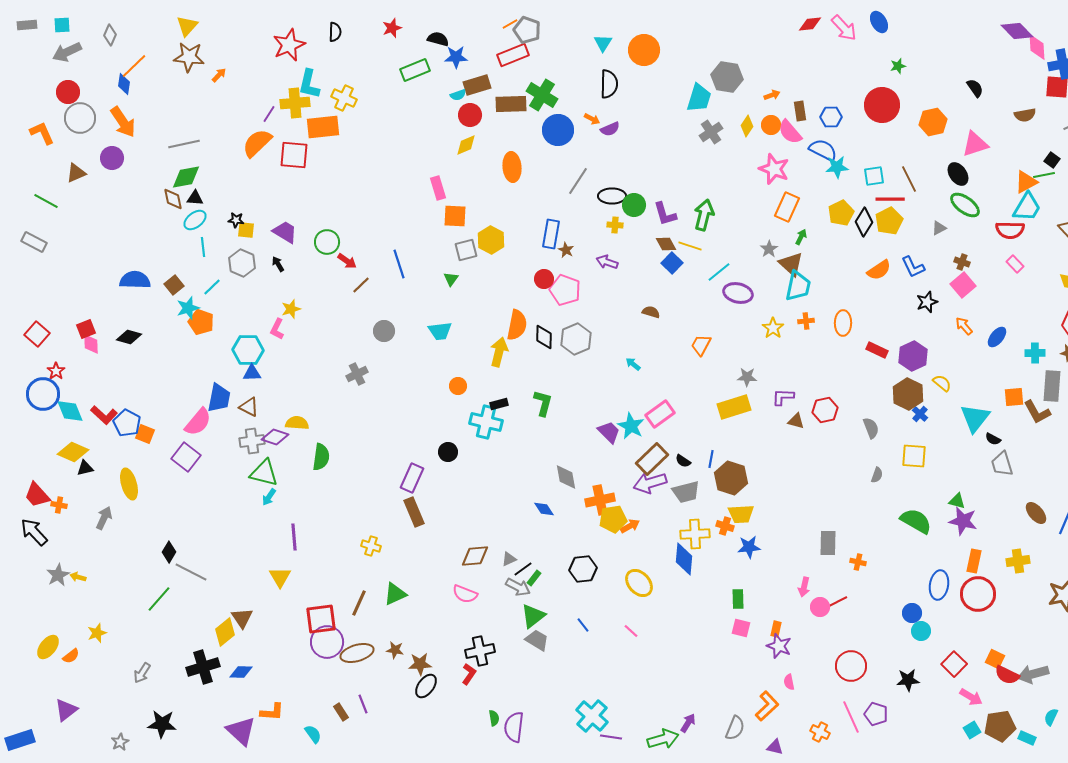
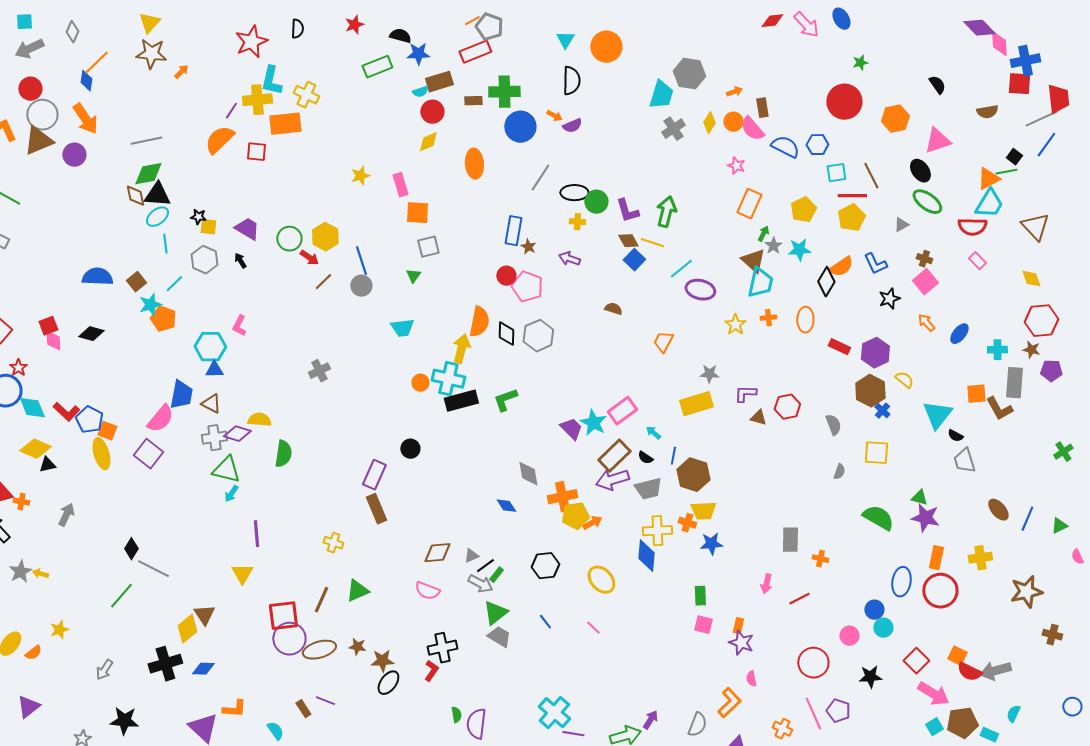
green cross: (542, 95) -> (504, 92), turned -32
brown rectangle: (511, 104) -> (473, 101), size x0.6
blue hexagon: (831, 117) -> (817, 145), moved
red square: (294, 155) -> (256, 152), size x0.7
cyan star: (837, 167) -> (799, 250), moved
pink star: (774, 169) -> (736, 166), size x0.6
brown triangle: (76, 173) -> (38, 141), moved, size x1.5
black triangle: (195, 198) -> (157, 195), size x1.6
black diamond: (864, 222) -> (826, 282), moved
yellow hexagon: (491, 240) -> (325, 237), moved
gray star: (769, 249) -> (773, 246), moved
yellow star: (291, 309) -> (360, 176), moved
gray circle: (384, 331) -> (361, 286), moved
cyan arrow: (633, 364) -> (653, 433), moved
green L-shape: (543, 403) -> (505, 400), turned -124
black rectangle: (499, 404) -> (461, 401), size x1.8
cyan cross: (486, 422) -> (448, 379), moved
yellow ellipse: (129, 484) -> (101, 454), moved
pink circle: (820, 607) -> (849, 636), moved
pink arrow: (971, 697) -> (933, 694), size x1.4
purple line: (363, 704) -> (325, 701), turned -48

